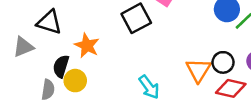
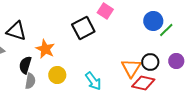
yellow circle: (75, 81) -> (57, 75), moved
red diamond: (231, 88) -> (143, 83), moved
gray semicircle: (48, 90) -> (30, 81), moved

